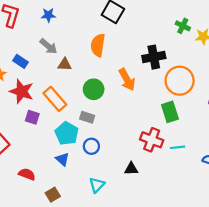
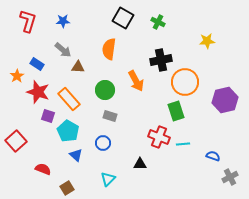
green cross: (183, 26) -> (158, 22), moved
gray rectangle: (87, 117) -> (110, 116), moved
cyan pentagon: (67, 133) -> (68, 131), moved

